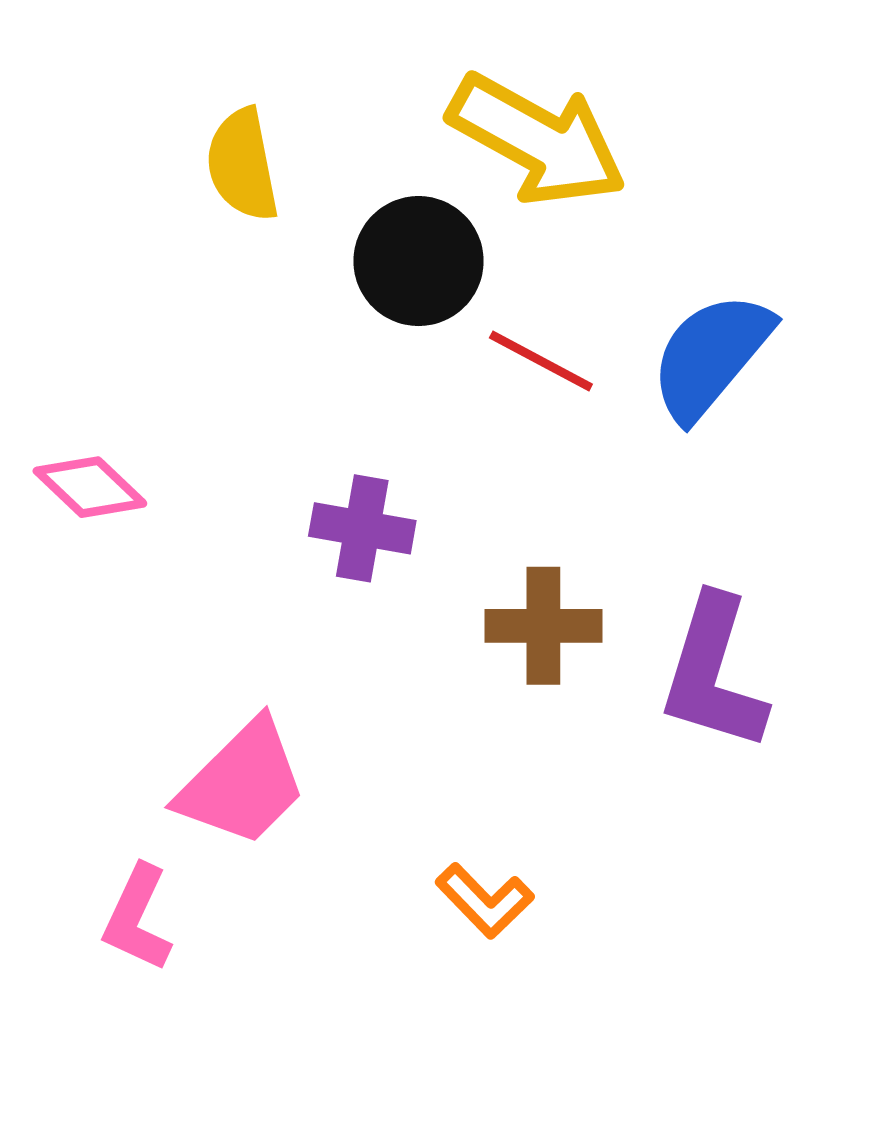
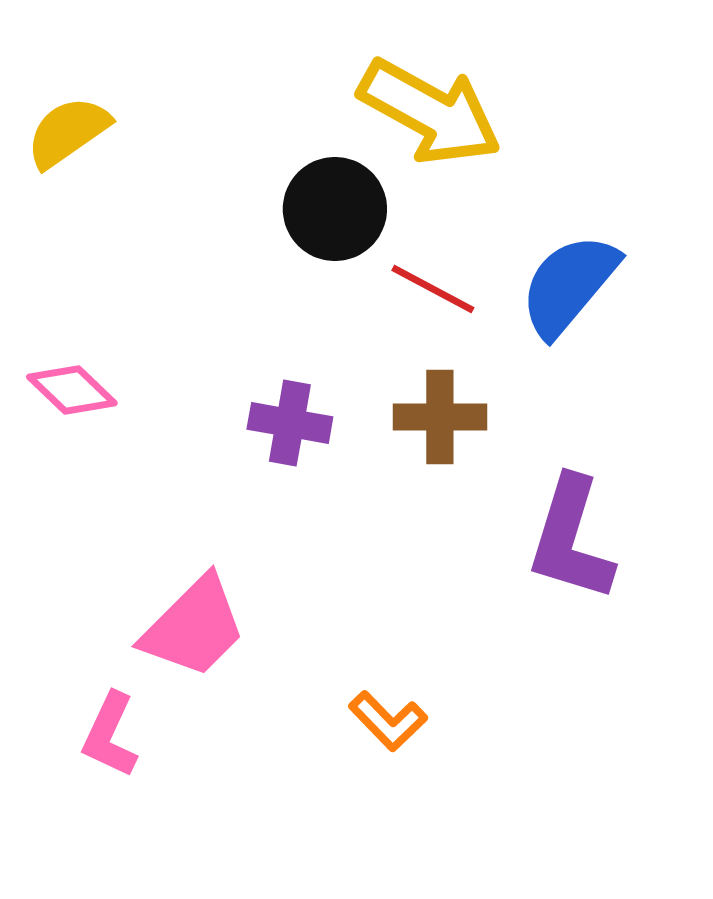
yellow semicircle: (242, 165) -> (68, 132), moved, turned 66
brown cross: (543, 626) -> (440, 417), moved

